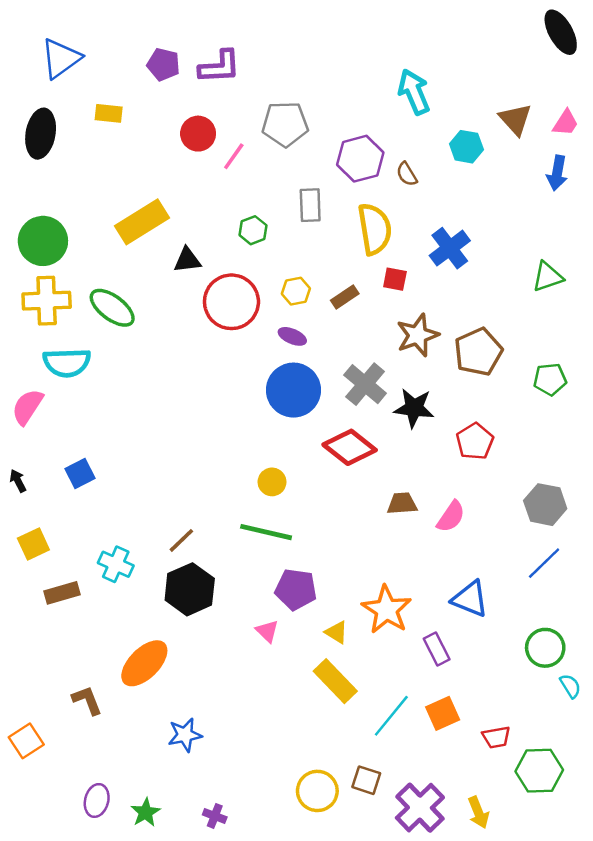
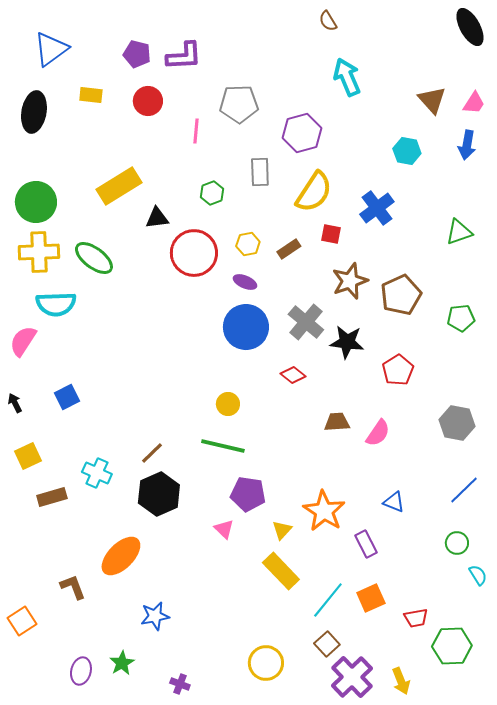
red circle: (198, 134) -> (148, 101), moved
cyan hexagon: (466, 147) -> (407, 151), moved
pink line: (234, 156) -> (196, 131), turned -30
brown semicircle: (407, 174) -> (328, 21), moved
yellow semicircle: (375, 229) -> (314, 192), turned 42
red diamond: (350, 447) -> (293, 375), size x0.6
blue line: (544, 563) -> (464, 490), moved
blue triangle: (470, 599) -> (394, 502), size x0.7
yellow triangle: (336, 632) -> (282, 530), turned 40
green circle: (545, 648) -> (457, 543), size x0.7
brown square: (366, 780) -> (327, 644), moved, turned 30
green star: (146, 812) -> (122, 663), moved

